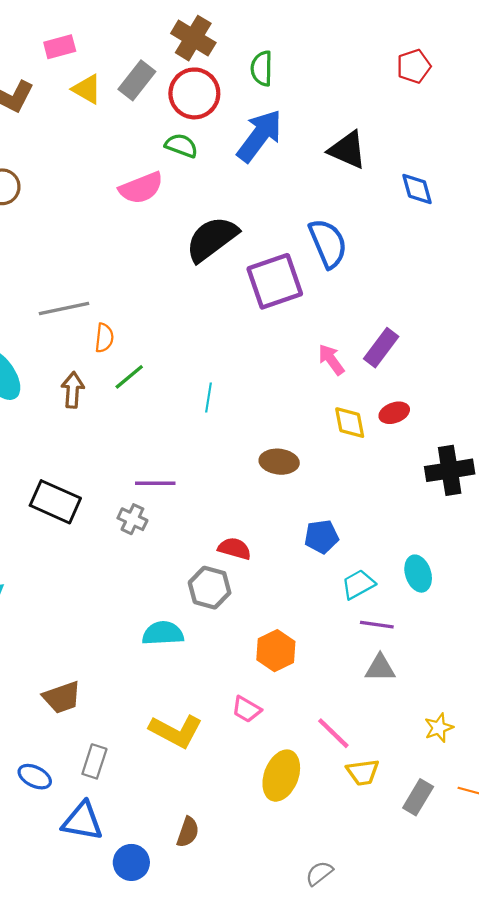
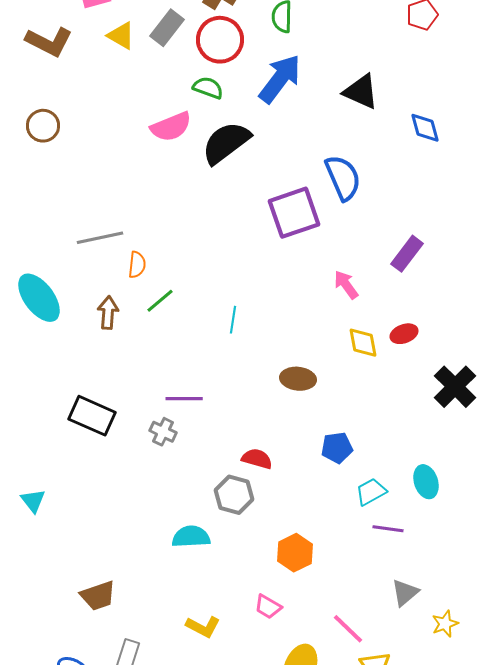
black semicircle: (212, 239) -> (226, 143), moved
purple rectangle: (381, 348) -> (407, 254), moved
black cross: (450, 470) -> (455, 387), turned -36
gray triangle: (380, 668) -> (405, 593), moved, turned -40
yellow L-shape: (176, 731) -> (203, 627), size x0.7

